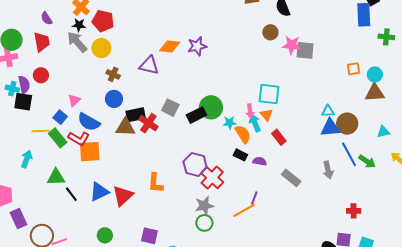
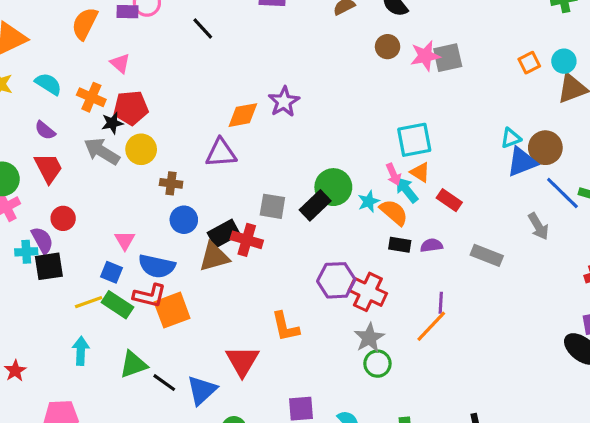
black star: (79, 25) -> (112, 123), moved
blue triangle: (99, 192) -> (202, 390), moved

